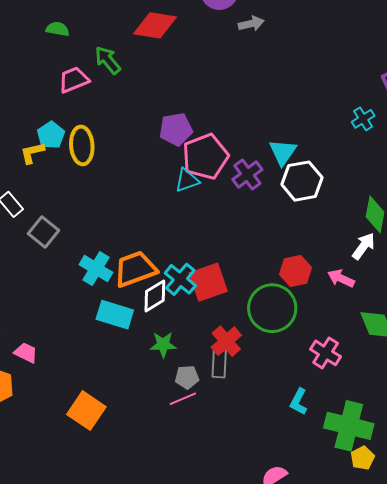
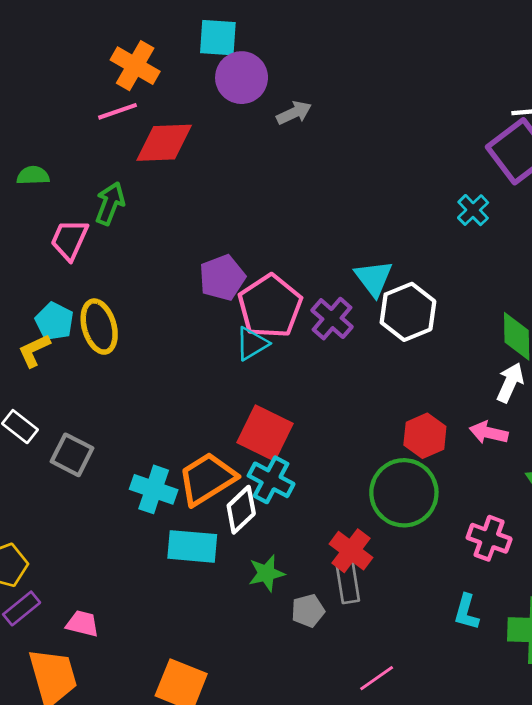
green arrow: (108, 60) -> (110, 203), turned 72
pink trapezoid: (74, 80) -> (69, 240), turned -32
red square: (208, 282) -> (265, 433), moved, turned -33
pink line: (183, 399) -> (377, 678), moved

